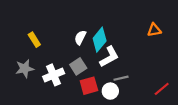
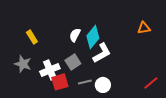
gray star: (25, 69) -> (23, 64), turned 30
gray line: (121, 78) -> (85, 82), moved
red square: (89, 86) -> (60, 82), moved

